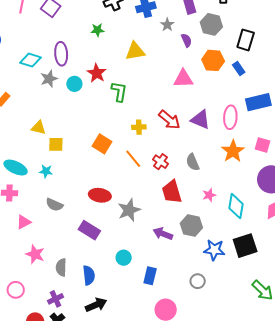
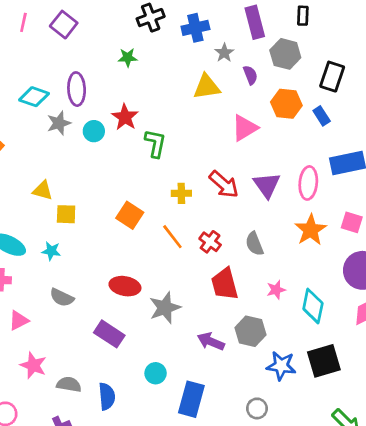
yellow triangle: (135, 51) -> (207, 87), moved
pink triangle: (183, 79) -> (245, 128), turned -30
purple triangle: (200, 120) -> (267, 185), turned 30
gray semicircle: (61, 267) -> (69, 384), turned 96
blue rectangle: (150, 276) -> (191, 399), size x1.4

